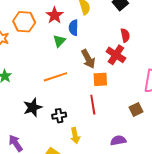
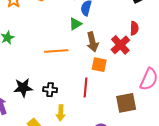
green triangle: (59, 41) -> (75, 24), moved
black star: (33, 107) -> (23, 88), moved
brown square: (136, 110) -> (126, 103), size x1.5

